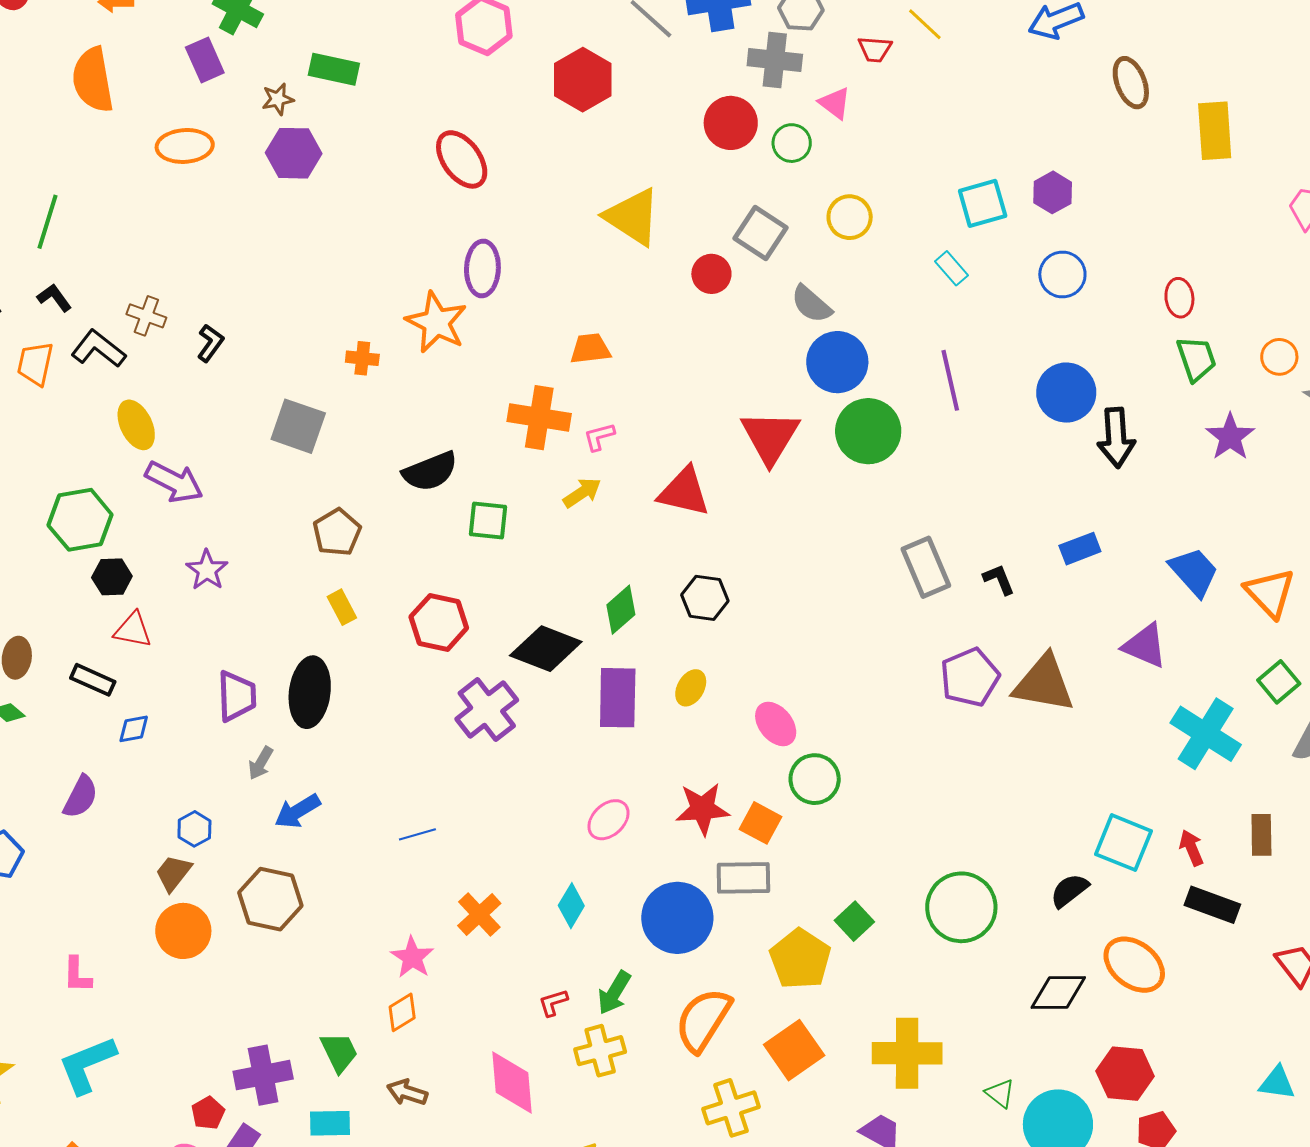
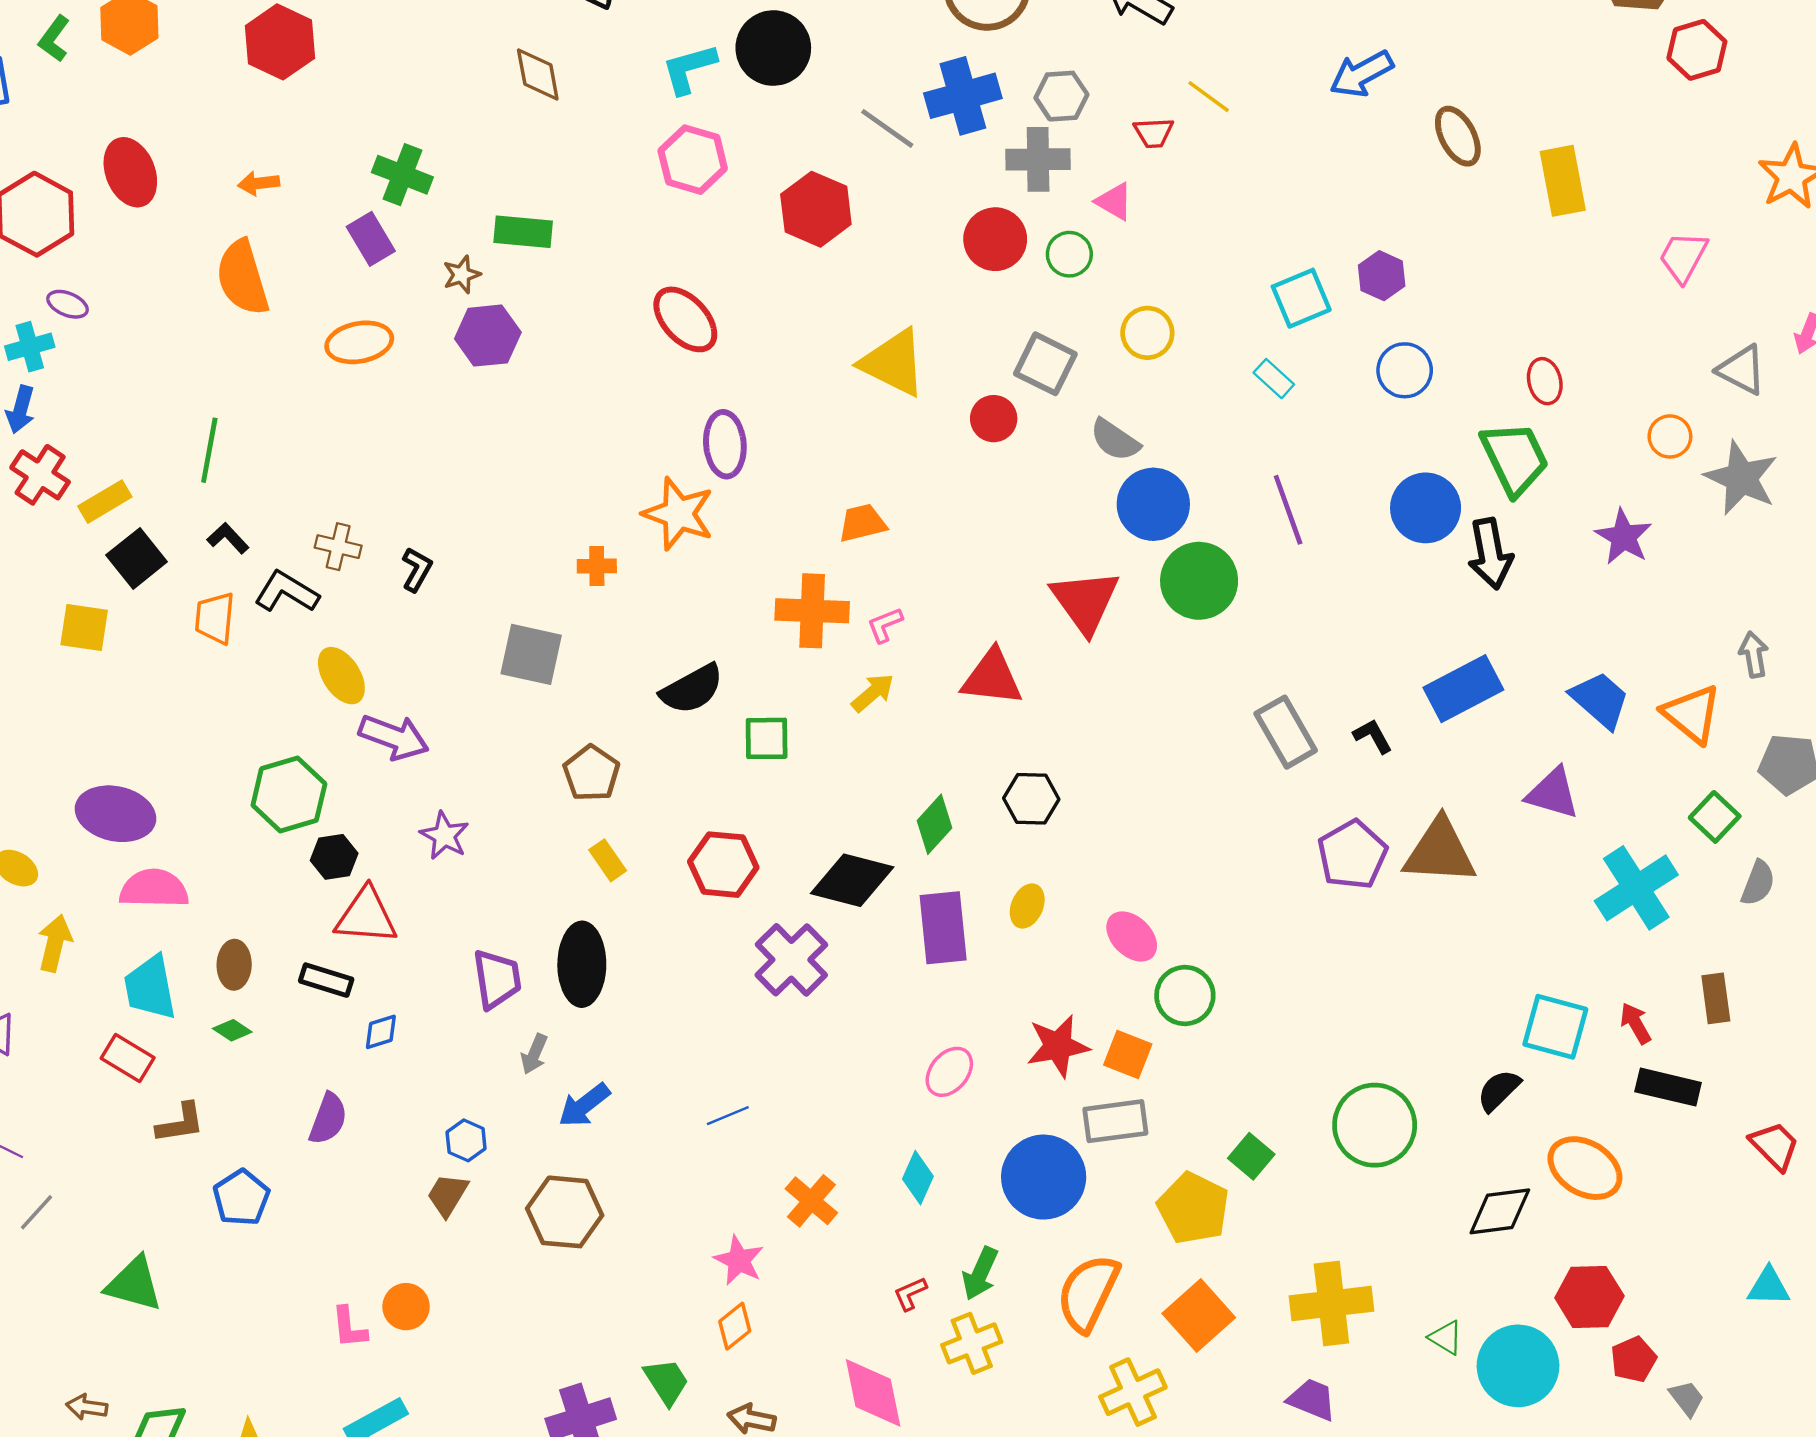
green trapezoid: (1196, 359) -> (1515, 458), moved, size x1.4
blue rectangle: (1080, 549) -> (1463, 689), size x1.6
red triangle: (133, 630) -> (366, 916), size x1.4
cyan cross: (1206, 734) -> (1636, 888), turned 32
orange circle: (183, 931) -> (406, 1307), moved, size x0.7

